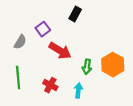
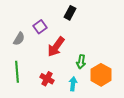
red arrow: (60, 51) -> (56, 47), turned 95
orange hexagon: (113, 65) -> (101, 75), moved

